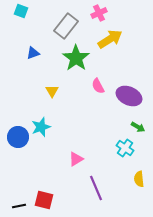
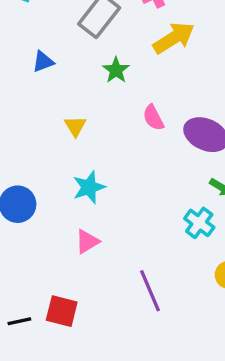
green star: (76, 58) -> (116, 70), size x0.6
cyan star: (41, 127) -> (89, 187), moved
pink triangle: (76, 159) -> (87, 242), moved

